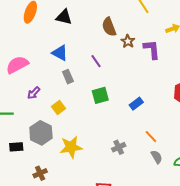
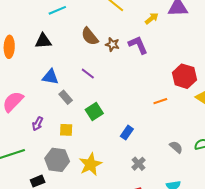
green square: (100, 95) -> (94, 112), moved
blue rectangle: (136, 104) -> (127, 133), moved
yellow square: (59, 107) -> (66, 130), turned -32
orange line: (151, 137) -> (160, 101), moved, turned -48
gray cross: (119, 147) -> (139, 164), moved

